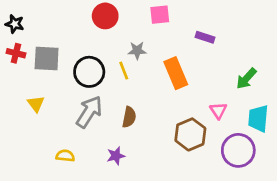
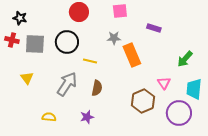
black star: (15, 24) -> (20, 18), moved
gray star: (137, 51) -> (114, 38), moved
yellow line: (124, 71) -> (90, 61), moved, turned -56
black circle: (89, 72) -> (67, 42), moved

